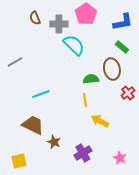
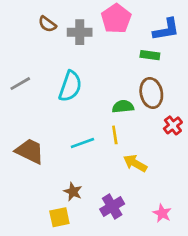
brown semicircle: (35, 18) -> (47, 24), turned -32
cyan semicircle: (74, 45) -> (70, 86), moved, turned 65
green rectangle: (122, 47) -> (150, 55), moved, turned -32
cyan line: (41, 94) -> (82, 143), moved
brown trapezoid: (33, 125) -> (30, 151), moved
yellow square: (19, 161) -> (59, 217), moved

